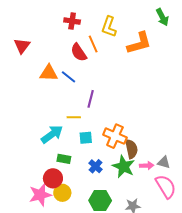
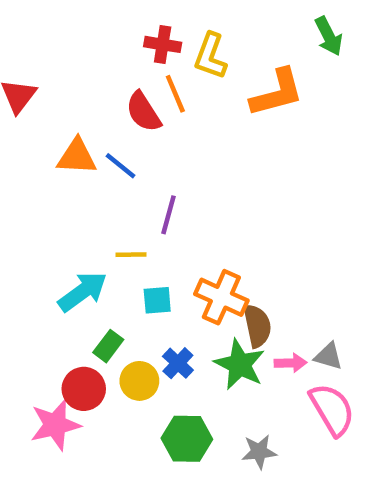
red cross: (72, 21) -> (163, 44), moved
green rectangle: (64, 159) -> (108, 346), turned -64
yellow circle: (62, 193) -> (139, 381), moved

